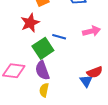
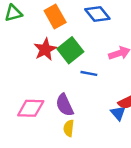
blue line: (59, 37) -> (89, 73), moved
green square: (43, 48) -> (70, 50), moved

